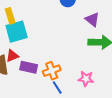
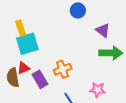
purple rectangle: (29, 67) -> (40, 79), turned 48
orange cross: (52, 71) -> (63, 69), moved

